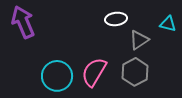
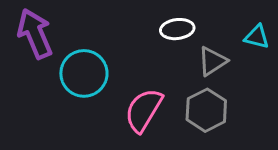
cyan circle: (57, 76) -> (84, 73), moved

